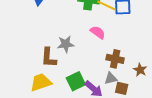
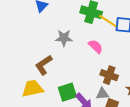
gray star: (66, 44) -> (64, 38), moved
brown L-shape: (49, 58) -> (44, 65), turned 45

